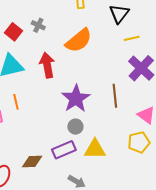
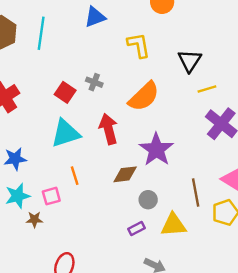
brown line: (115, 96) -> (196, 193), moved
purple star: (76, 99) -> (156, 149), moved
purple rectangle: (64, 150) -> (137, 229), size x0.6
brown diamond: (32, 161) -> (125, 174), moved

